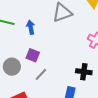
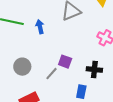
purple square: (33, 55) -> (65, 62), moved

